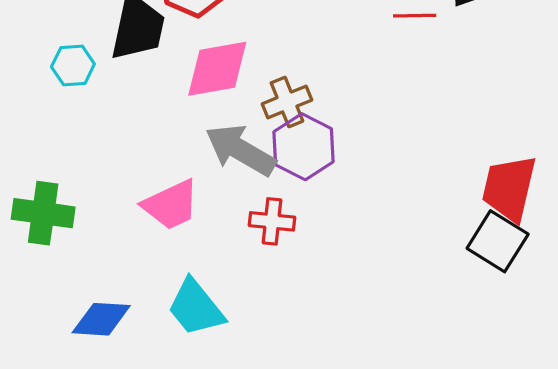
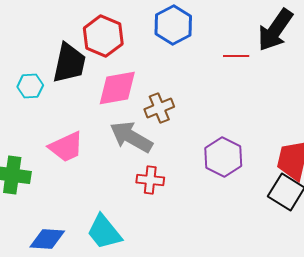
purple hexagon: (304, 147) -> (223, 157), moved
pink trapezoid: (171, 205) -> (66, 147), moved

